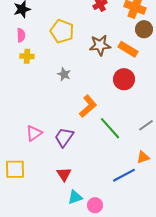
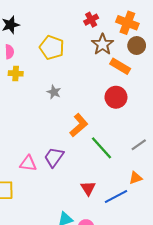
brown star: (100, 45) -> (103, 44), moved, turned -30
pink triangle: (34, 133) -> (28, 163), moved, turned 42
red triangle: (64, 174) -> (88, 188), moved

